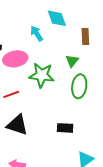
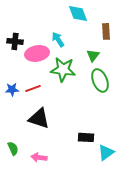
cyan arrow: (37, 34) -> (58, 39), moved
green ellipse: (79, 86) -> (100, 80), turned -30
black rectangle: (65, 128) -> (86, 137), moved

